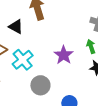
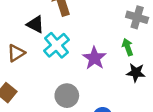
cyan cross: (23, 60) -> (56, 45), moved

